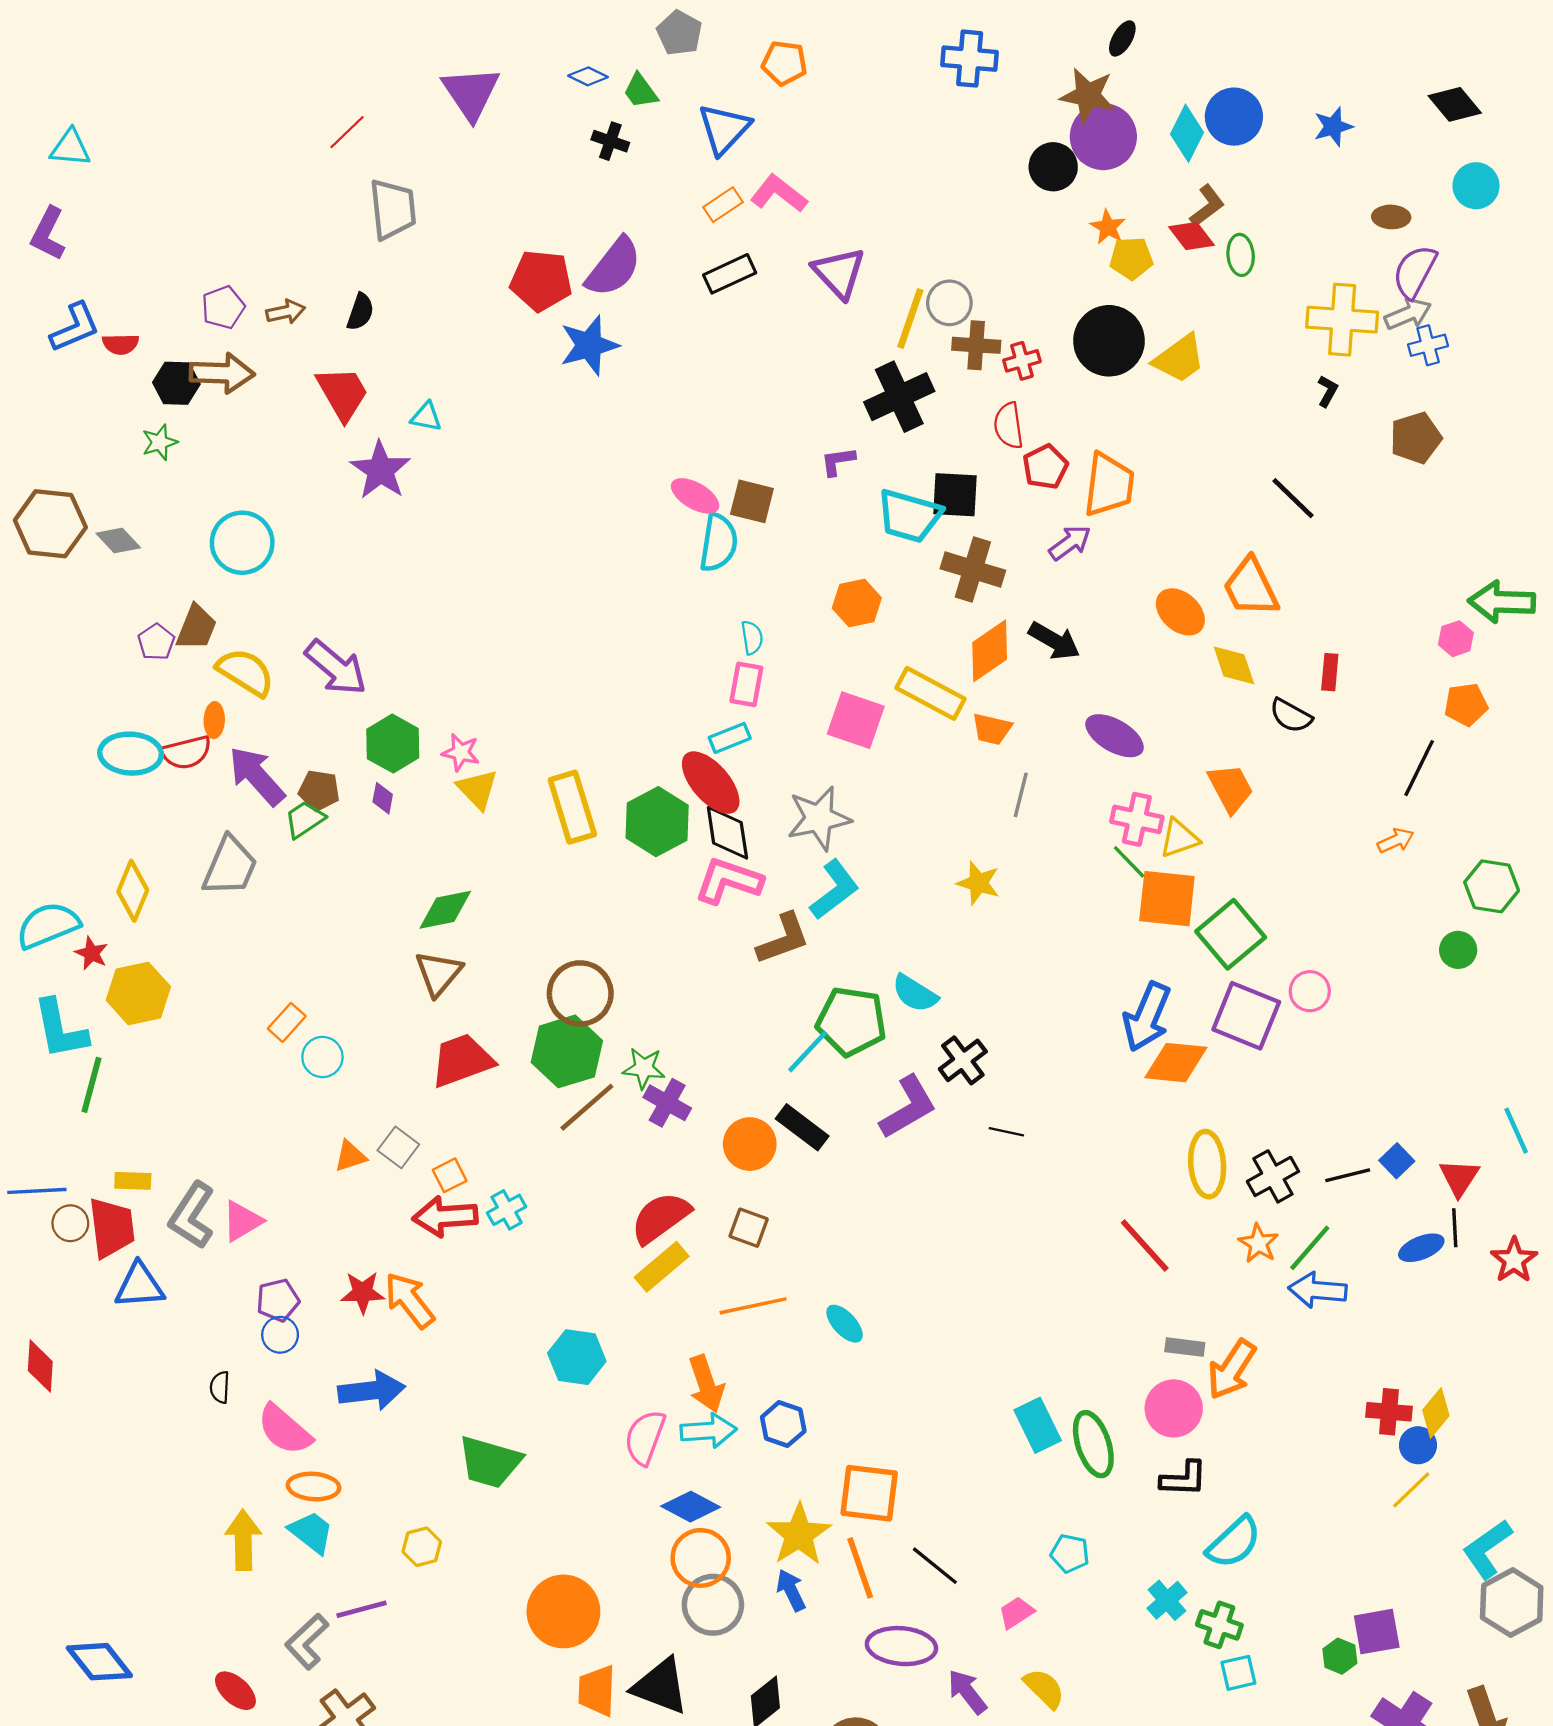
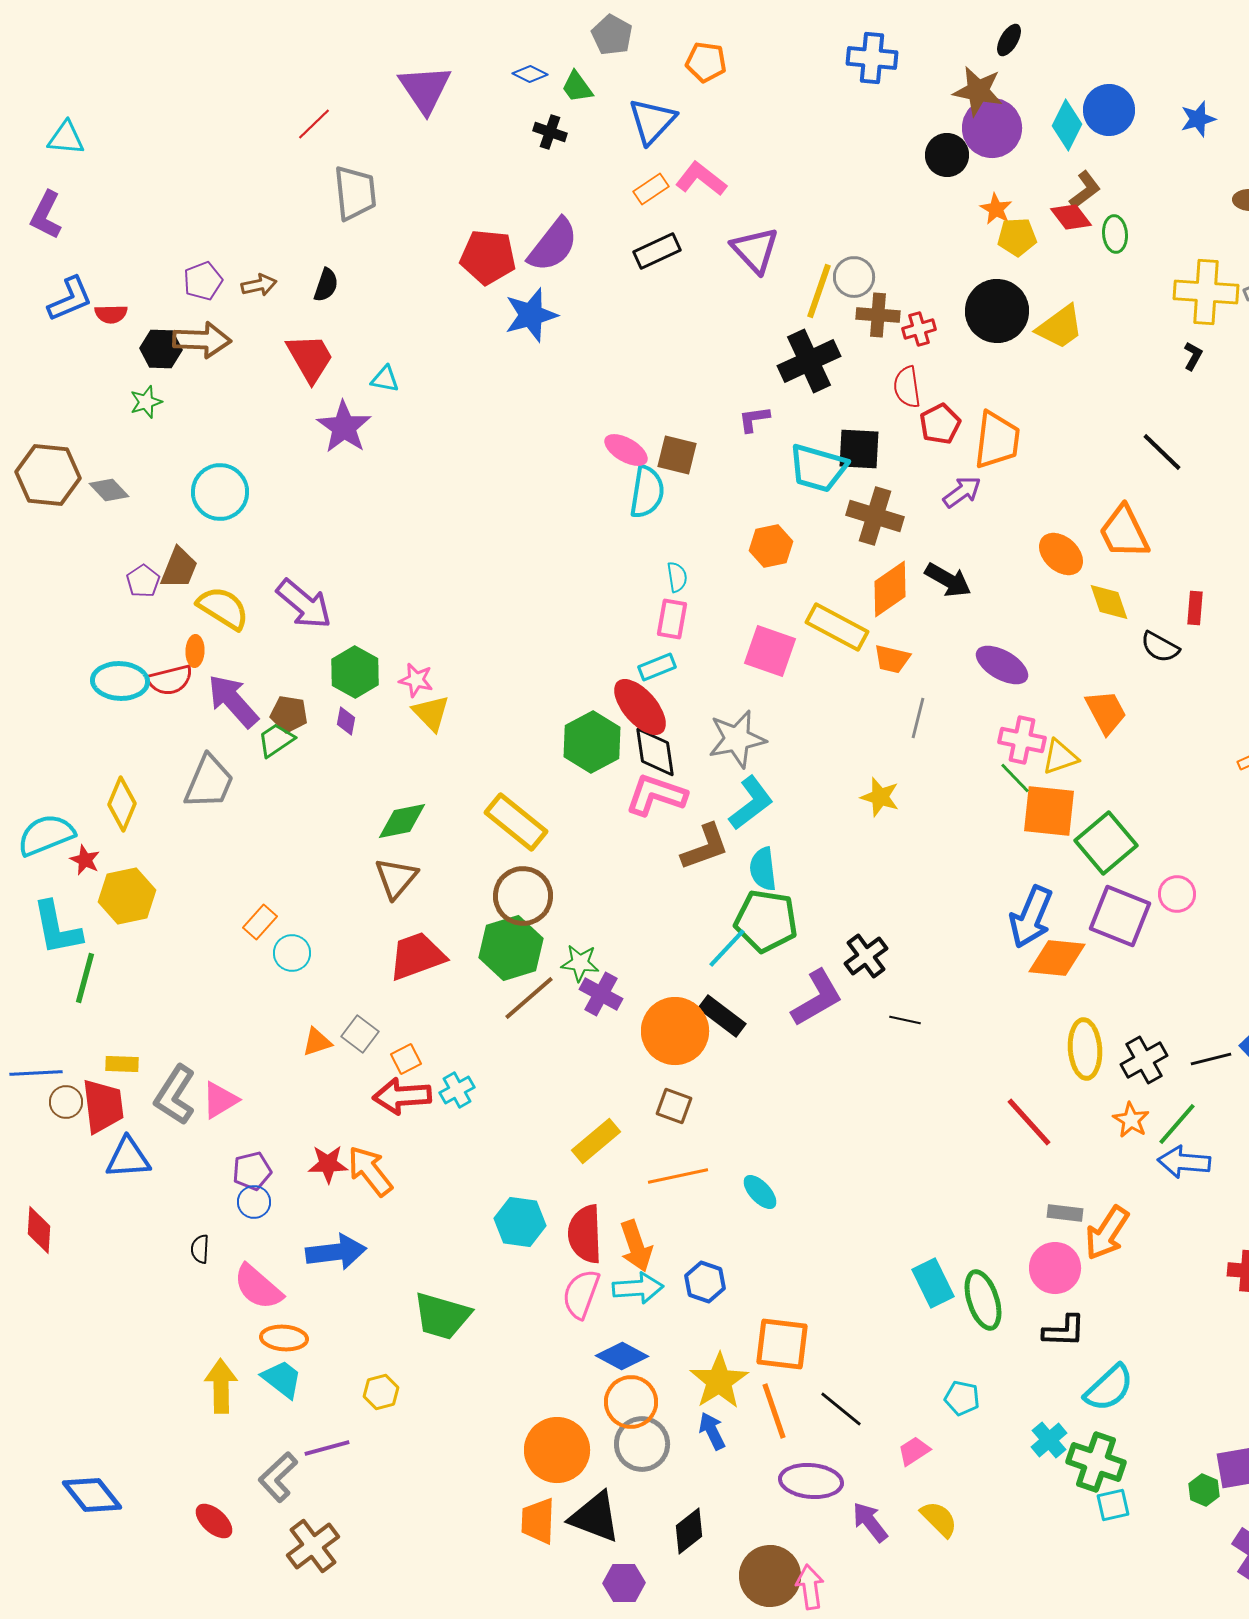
yellow rectangle: (572, 807) -> (516, 822), moved, turned -34
cyan semicircle: (915, 993) -> (763, 869), moved, turned 51
orange circle: (750, 1144) -> (675, 1031), size x1.4
red semicircle: (660, 1218) -> (585, 1234), moved, turned -56
orange circle: (563, 1611) -> (557, 1450), moved
green cross: (1219, 1625) -> (1096, 1462), size x1.4

